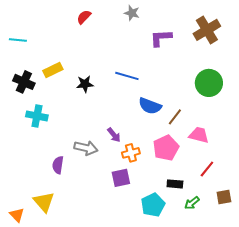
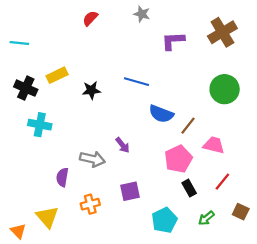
orange cross: (131, 153) -> (90, 204), moved
black rectangle: (175, 184) -> (189, 188), moved, turned 56
brown square: (224, 197) -> (241, 212), turned 35

